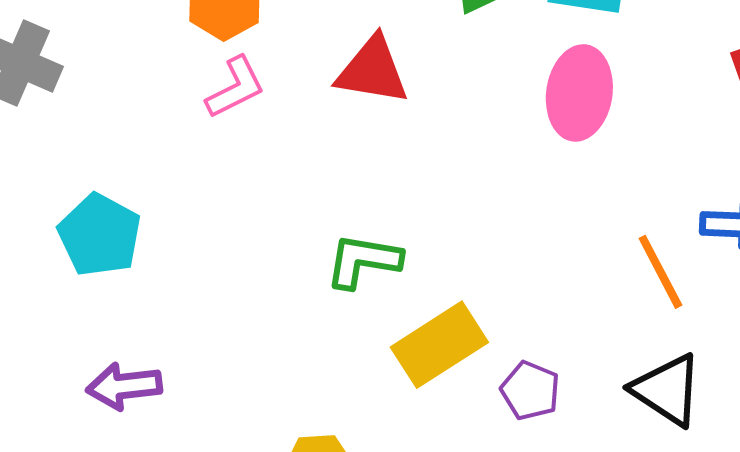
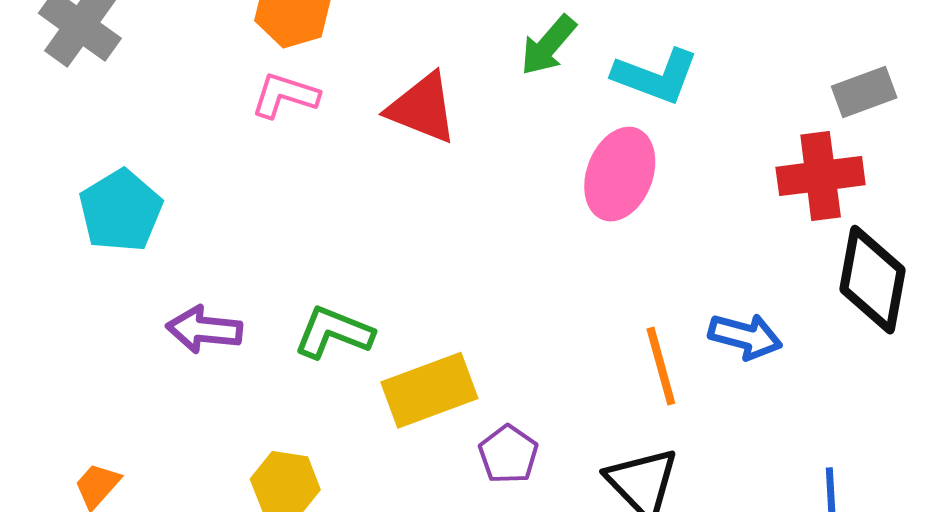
pink L-shape: (235, 87) -> (285, 95), turned -148
green L-shape: (363, 261) -> (334, 332), moved
purple arrow: (124, 386) -> (204, 330), moved

